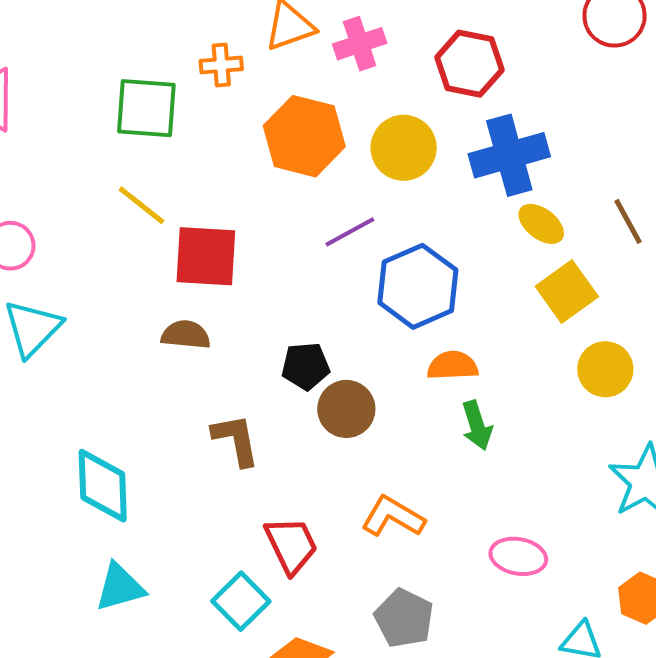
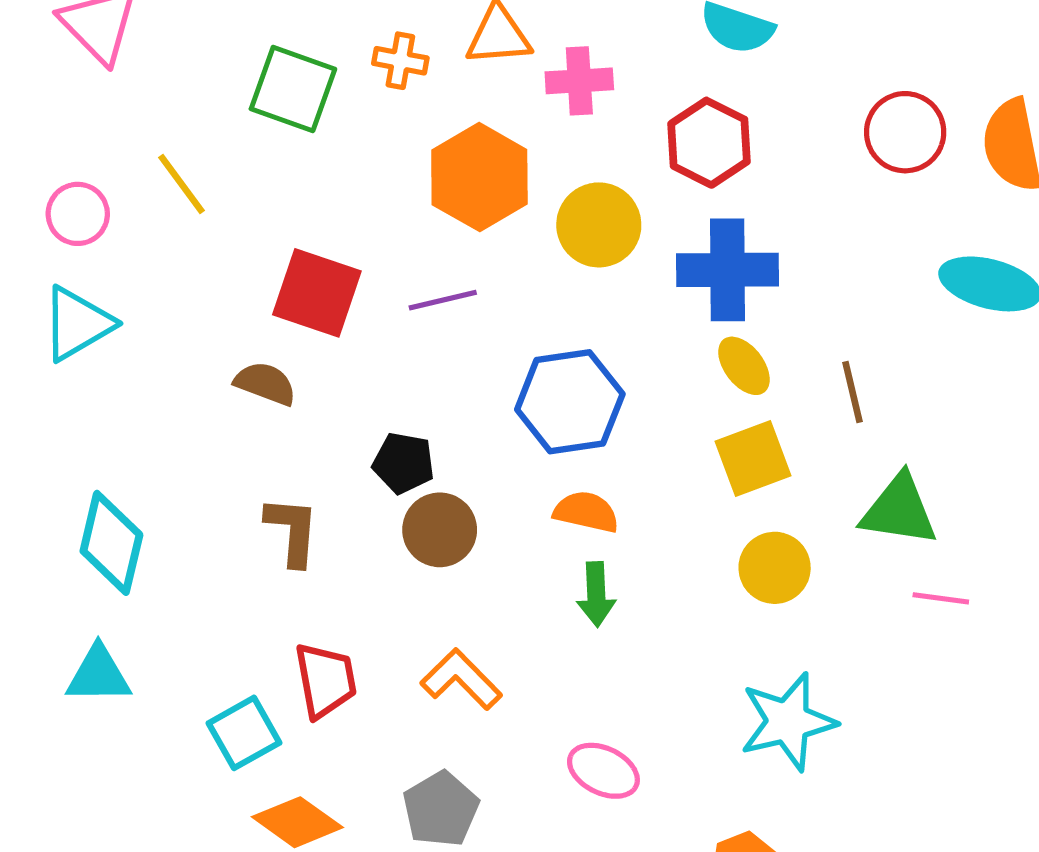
yellow line: (141, 205) -> (182, 184), moved
purple line: (350, 232) -> (443, 300), moved

